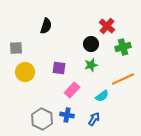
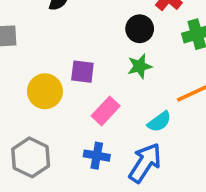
yellow circle: (25, 72) -> (45, 91), moved
gray hexagon: (42, 119) -> (31, 157), moved
blue arrow: (94, 119) -> (145, 163), size x1.6

